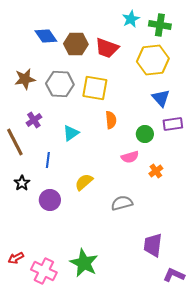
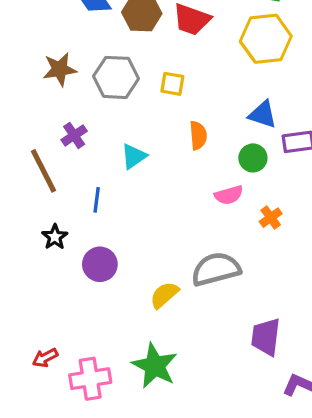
yellow square: (95, 88) -> (172, 84), size x0.6
blue triangle: (161, 98) -> (263, 114), moved, turned -30
yellow semicircle: (84, 182) -> (164, 295), moved
gray semicircle: (122, 203) -> (216, 269), size x1.4
pink cross: (44, 271) -> (90, 379), turned -35

